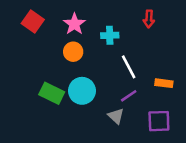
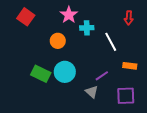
red arrow: (149, 19) -> (129, 18), moved
pink star: (74, 24) -> (69, 15), moved
white line: (129, 67) -> (111, 42), moved

